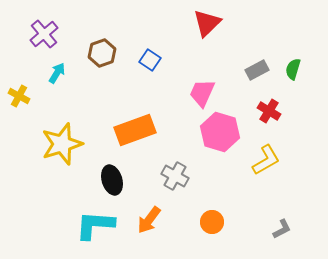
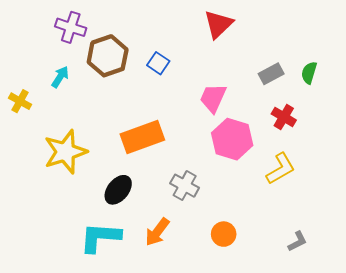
purple cross: (44, 34) -> (71, 27), moved, turned -32
brown hexagon: (102, 53) -> (108, 56), size x1.4
black ellipse: (112, 180) -> (118, 190), turned 56

